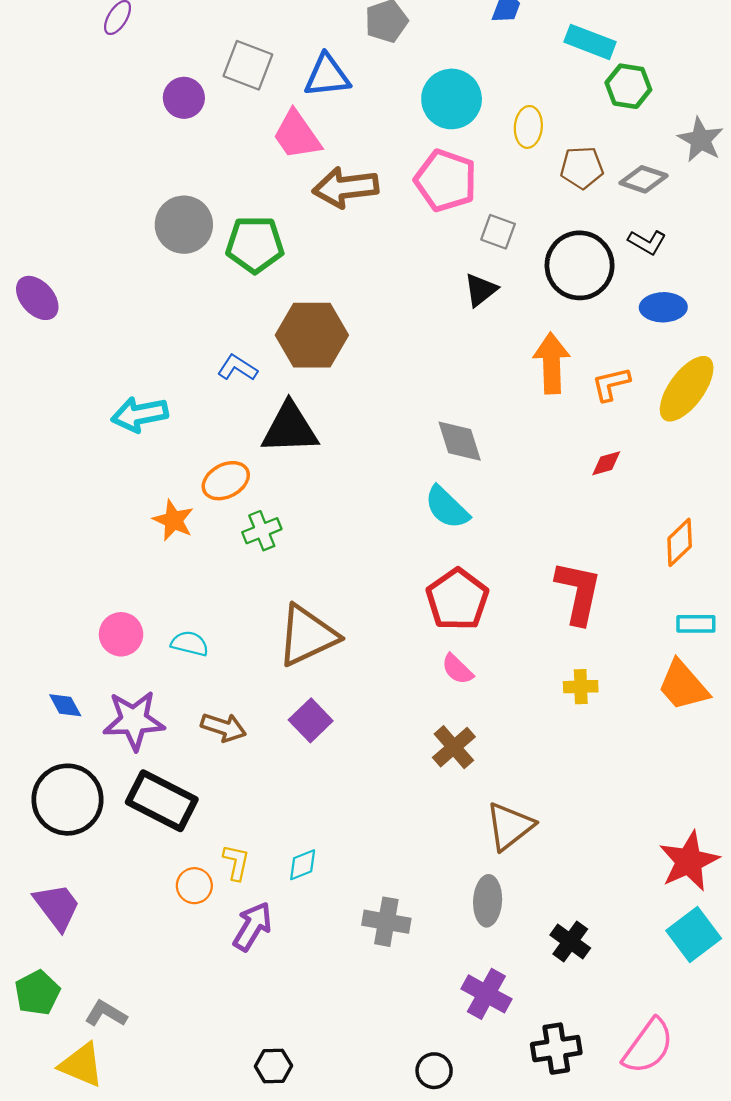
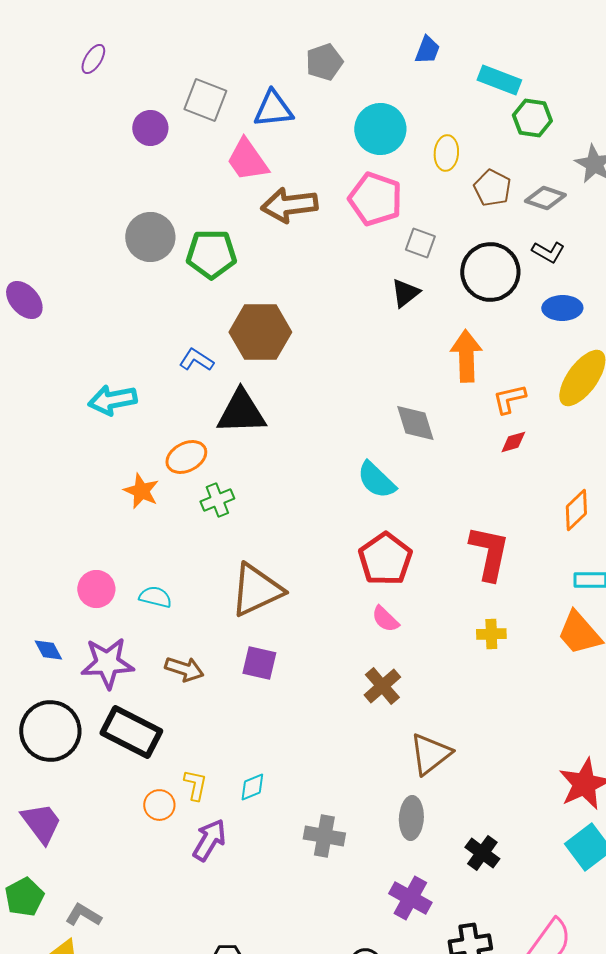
brown pentagon: (582, 168) -> (492, 188), turned 30
orange L-shape: (611, 384) -> (509, 399), moved
gray diamond: (460, 441) -> (415, 423), moved
purple square: (311, 720) -> (259, 663), turned -33

